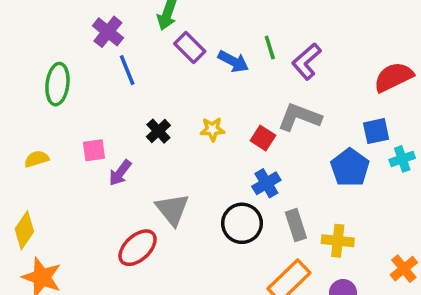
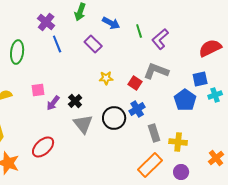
purple rectangle: (190, 47) -> (93, 44), moved
blue arrow: (233, 61) -> (111, 23), moved
black cross: (158, 131) -> (75, 101), moved
black circle: (242, 223) -> (114, 118), moved
red ellipse: (138, 248) -> (43, 147), moved

